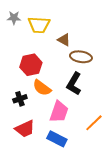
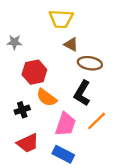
gray star: (14, 18) -> (14, 42), moved
yellow trapezoid: (39, 25) -> (61, 19), moved
orange line: (94, 123) -> (97, 121), moved

